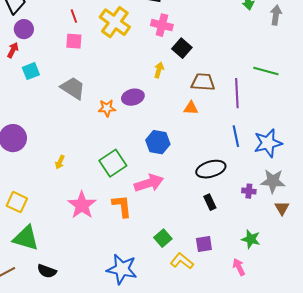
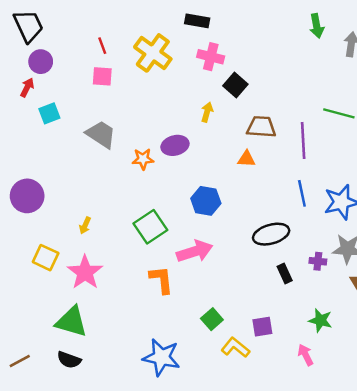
yellow square: (17, 202) -> (46, 258), moved
black rectangle: (210, 202) -> (285, 274), moved
pink star: (82, 205) -> (85, 272), moved
green triangle: (26, 238) -> (71, 322), moved

